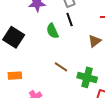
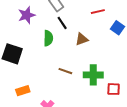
green semicircle: (52, 31) -> (48, 38), turned -140
brown triangle: (95, 41) -> (82, 39), moved, turned 32

